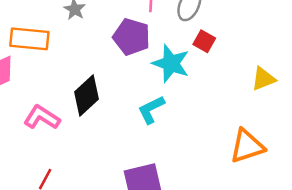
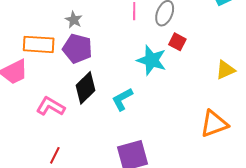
purple pentagon: (132, 37) -> (77, 49), moved
cyan L-shape: (151, 110) -> (122, 99), moved

